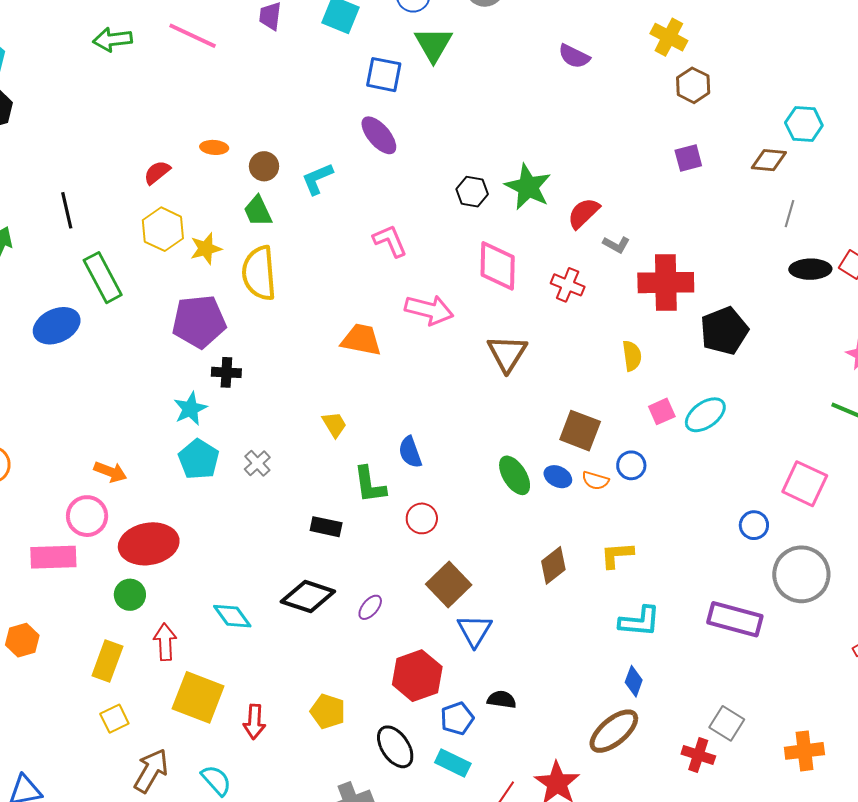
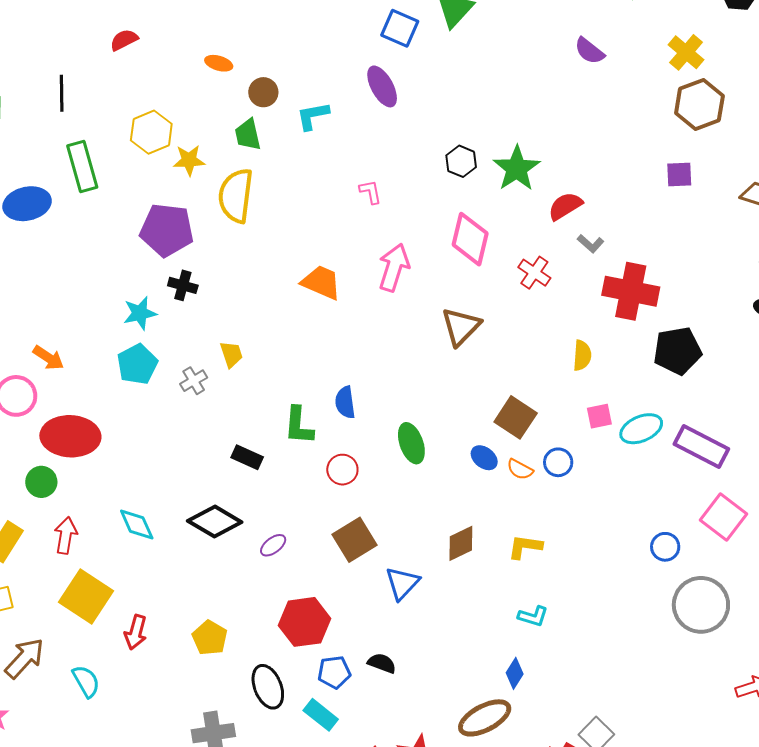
brown hexagon: (693, 85) -> (699, 104), size x1.4
red semicircle: (157, 172) -> (124, 40), moved
pink L-shape: (390, 241) -> (370, 192), size x0.7
pink arrow: (429, 310) -> (394, 267), turned -99
yellow trapezoid: (334, 424) -> (231, 354), moved
green ellipse: (515, 475) -> (411, 443), moved
purple rectangle: (735, 619) -> (701, 447), moved
cyan L-shape: (640, 621) -> (533, 616), size x0.7
blue triangle: (475, 630) -> (402, 583), moved

